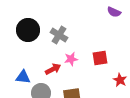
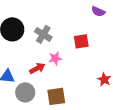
red square: (100, 58) -> (81, 41), moved

